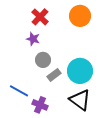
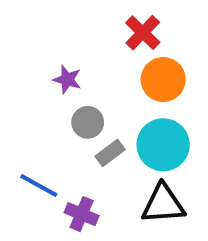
orange circle: (80, 16) -> (163, 80), moved
red cross: (40, 17) -> (143, 33), moved
black triangle: (80, 100) -> (163, 204), turned -40

